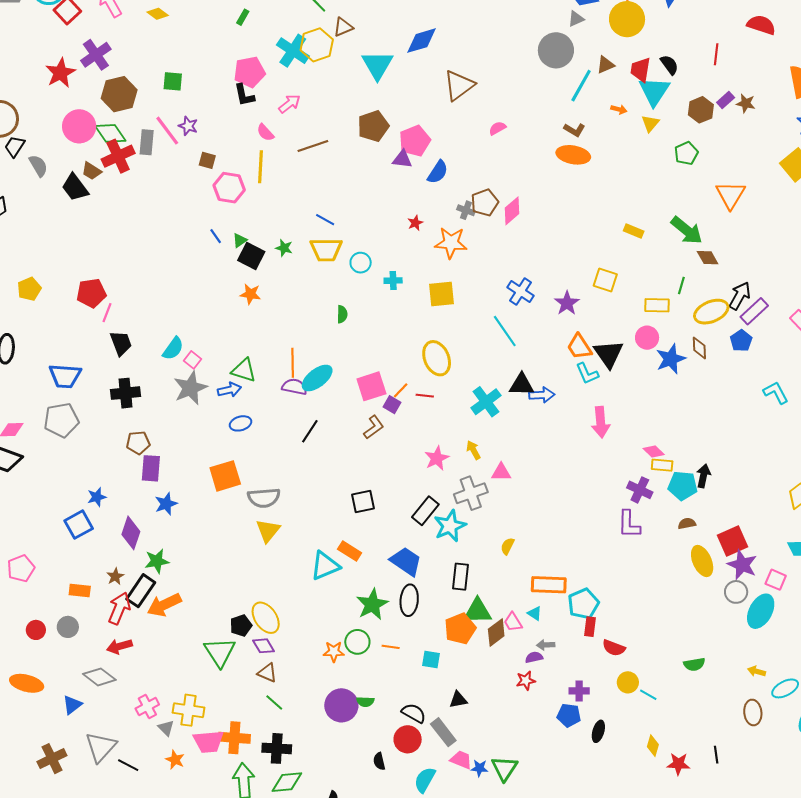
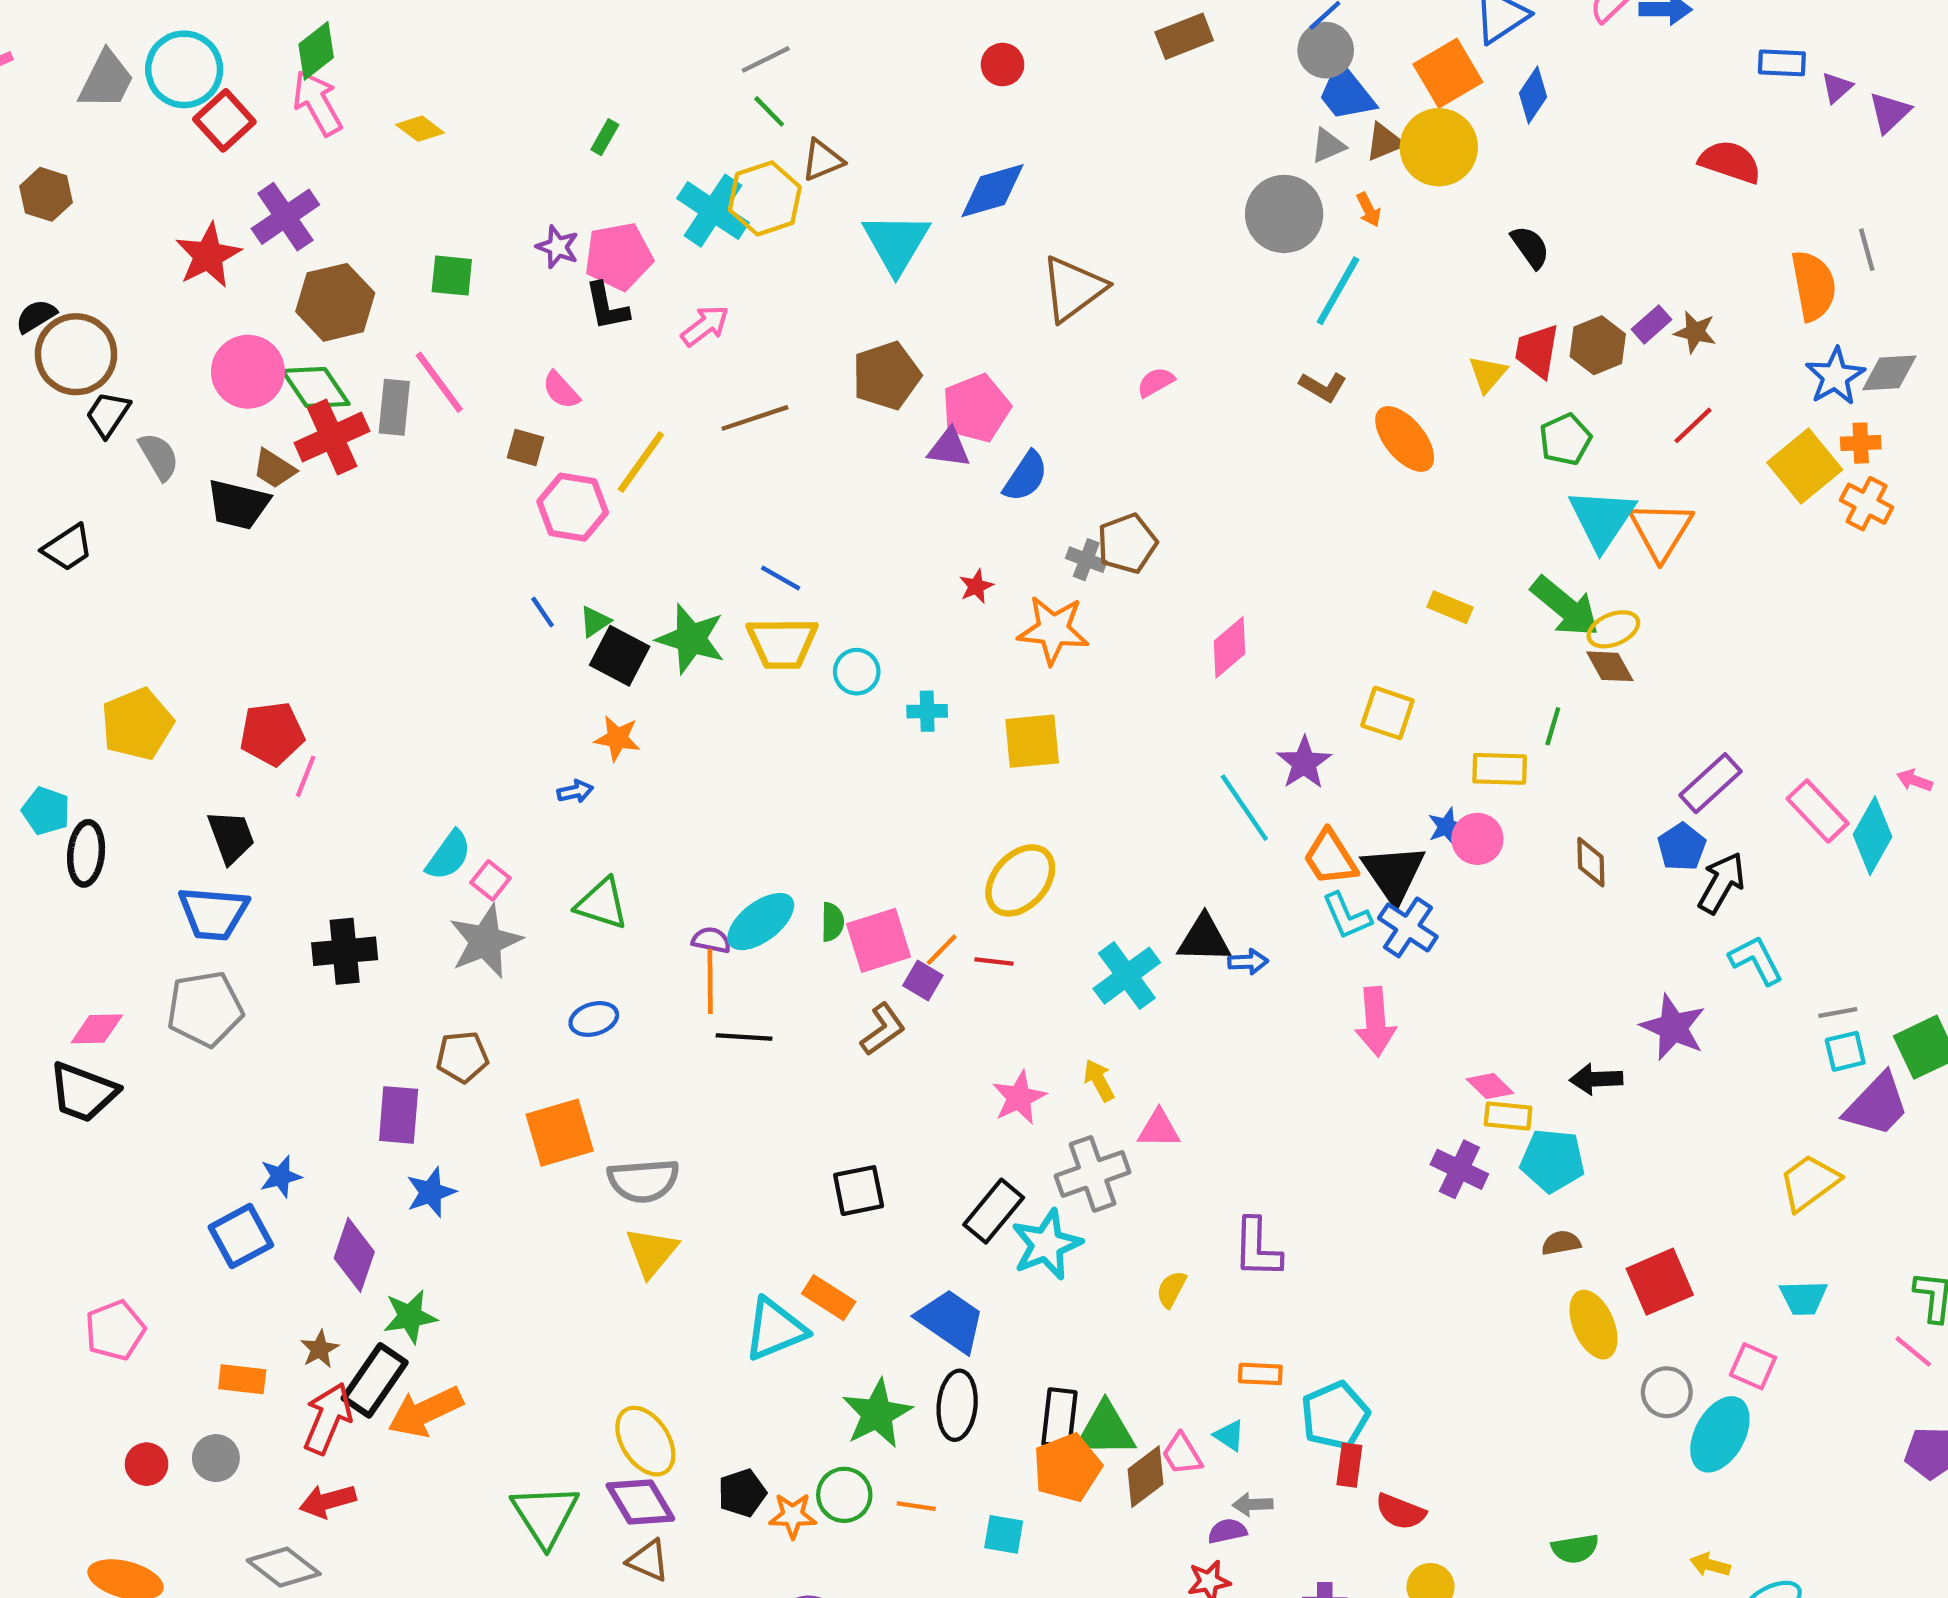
red line: (716, 54) -> (1693, 425), moved, turned 40
brown triangle: (605, 65) -> (1384, 142), moved
red trapezoid: (641, 70) -> (1537, 351), moved
cyan triangle: (654, 91) -> (1602, 519), moved
orange arrow: (619, 109) -> (1369, 210), moved, turned 49
purple star: (188, 126) -> (558, 247), moved
pink semicircle: (265, 133) -> (561, 390), moved
orange ellipse: (573, 155) -> (1405, 439), moved, turned 40
yellow line: (260, 167) -> (641, 462), turned 32
black trapezoid: (75, 188) -> (238, 504), turned -40
pink diamond: (512, 211) -> (1230, 647), moved
green star: (284, 248) -> (691, 639), size x1.8
yellow pentagon: (29, 289) -> (137, 724), size x1.4
blue cross: (521, 292) -> (1408, 927), moved
black arrow: (740, 296) -> (1722, 883), moved
yellow ellipse: (711, 312) -> (1613, 629), moved, size x0.7
green semicircle: (342, 314) -> (832, 922), moved
cyan line: (505, 331) -> (1244, 808), moved
black trapezoid: (121, 343) -> (231, 837), moved
yellow ellipse: (437, 358) -> (1020, 880), turned 64
blue star: (671, 359) -> (1447, 827), moved, size x0.6
orange line: (293, 363) -> (710, 981), moved
purple semicircle: (294, 387) -> (711, 940), size x0.7
blue arrow: (229, 390) -> (575, 791), moved, size x0.7
blue arrow: (542, 395) -> (1248, 962), size x0.7
black line: (310, 431) -> (744, 1037), turned 60
brown pentagon: (138, 443) -> (462, 1057), moved
black arrow: (703, 476) -> (1596, 1079), moved, turned -105
purple L-shape: (629, 524) -> (1257, 1248), moved
purple star: (742, 565) -> (1673, 1027), moved
black rectangle: (460, 577) -> (1059, 1418), moved
orange rectangle: (549, 585) -> (1260, 1374), size x0.6
black pentagon: (241, 626) -> (742, 1493), moved
purple diamond: (264, 646) -> (640, 1502), size x1.4

